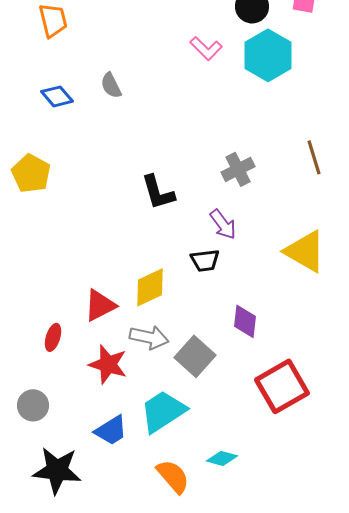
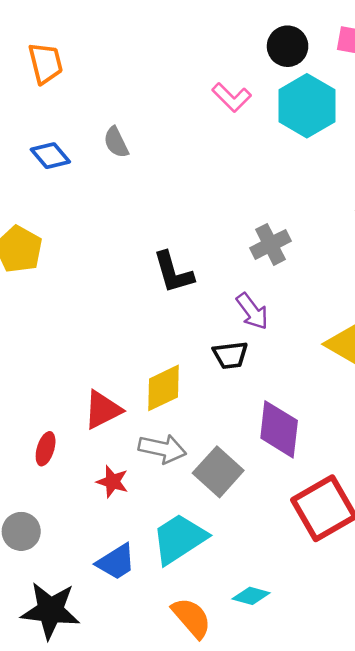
purple diamond: (245, 321) -> (279, 429), size x1.4
red star: (108, 364) -> (112, 482), size x0.7

